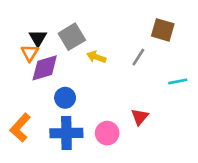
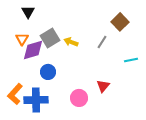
brown square: (163, 30) -> (120, 22), turned 30
gray square: (72, 37) -> (50, 38), moved
black triangle: (38, 38) -> (28, 12), moved
blue cross: (66, 133) -> (36, 100), moved

